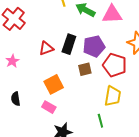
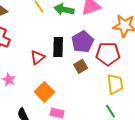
orange square: (54, 84) -> (44, 92), moved

